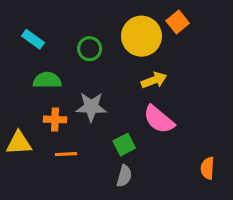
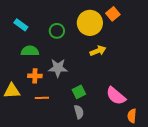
pink semicircle: (159, 119) -> (116, 96), moved
orange semicircle: (207, 168) -> (132, 116), moved
gray semicircle: (124, 176) -> (79, 112), turned -32

